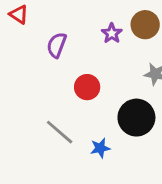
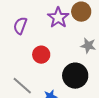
purple star: (112, 33) -> (58, 18), size x1.5

